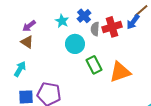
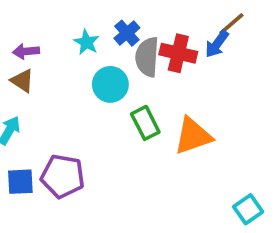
purple arrow: (29, 26) -> (26, 51), turned 32
red cross: (112, 27) -> (178, 53), turned 30
gray semicircle: (95, 29) -> (147, 57), size x1.5

